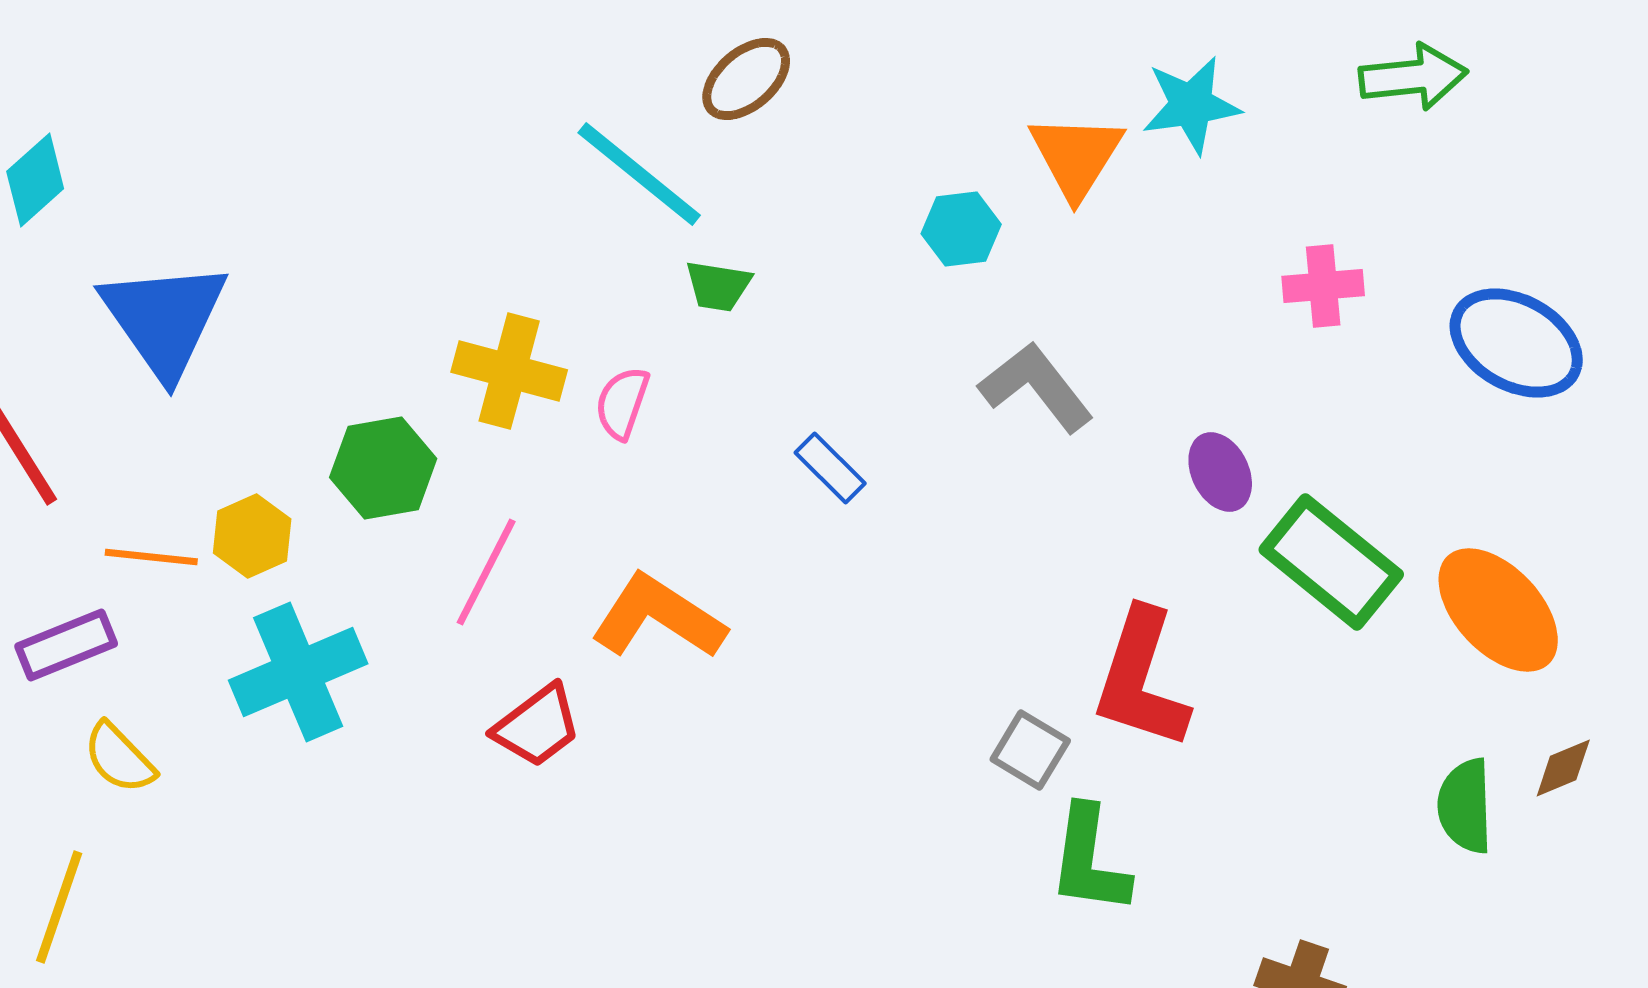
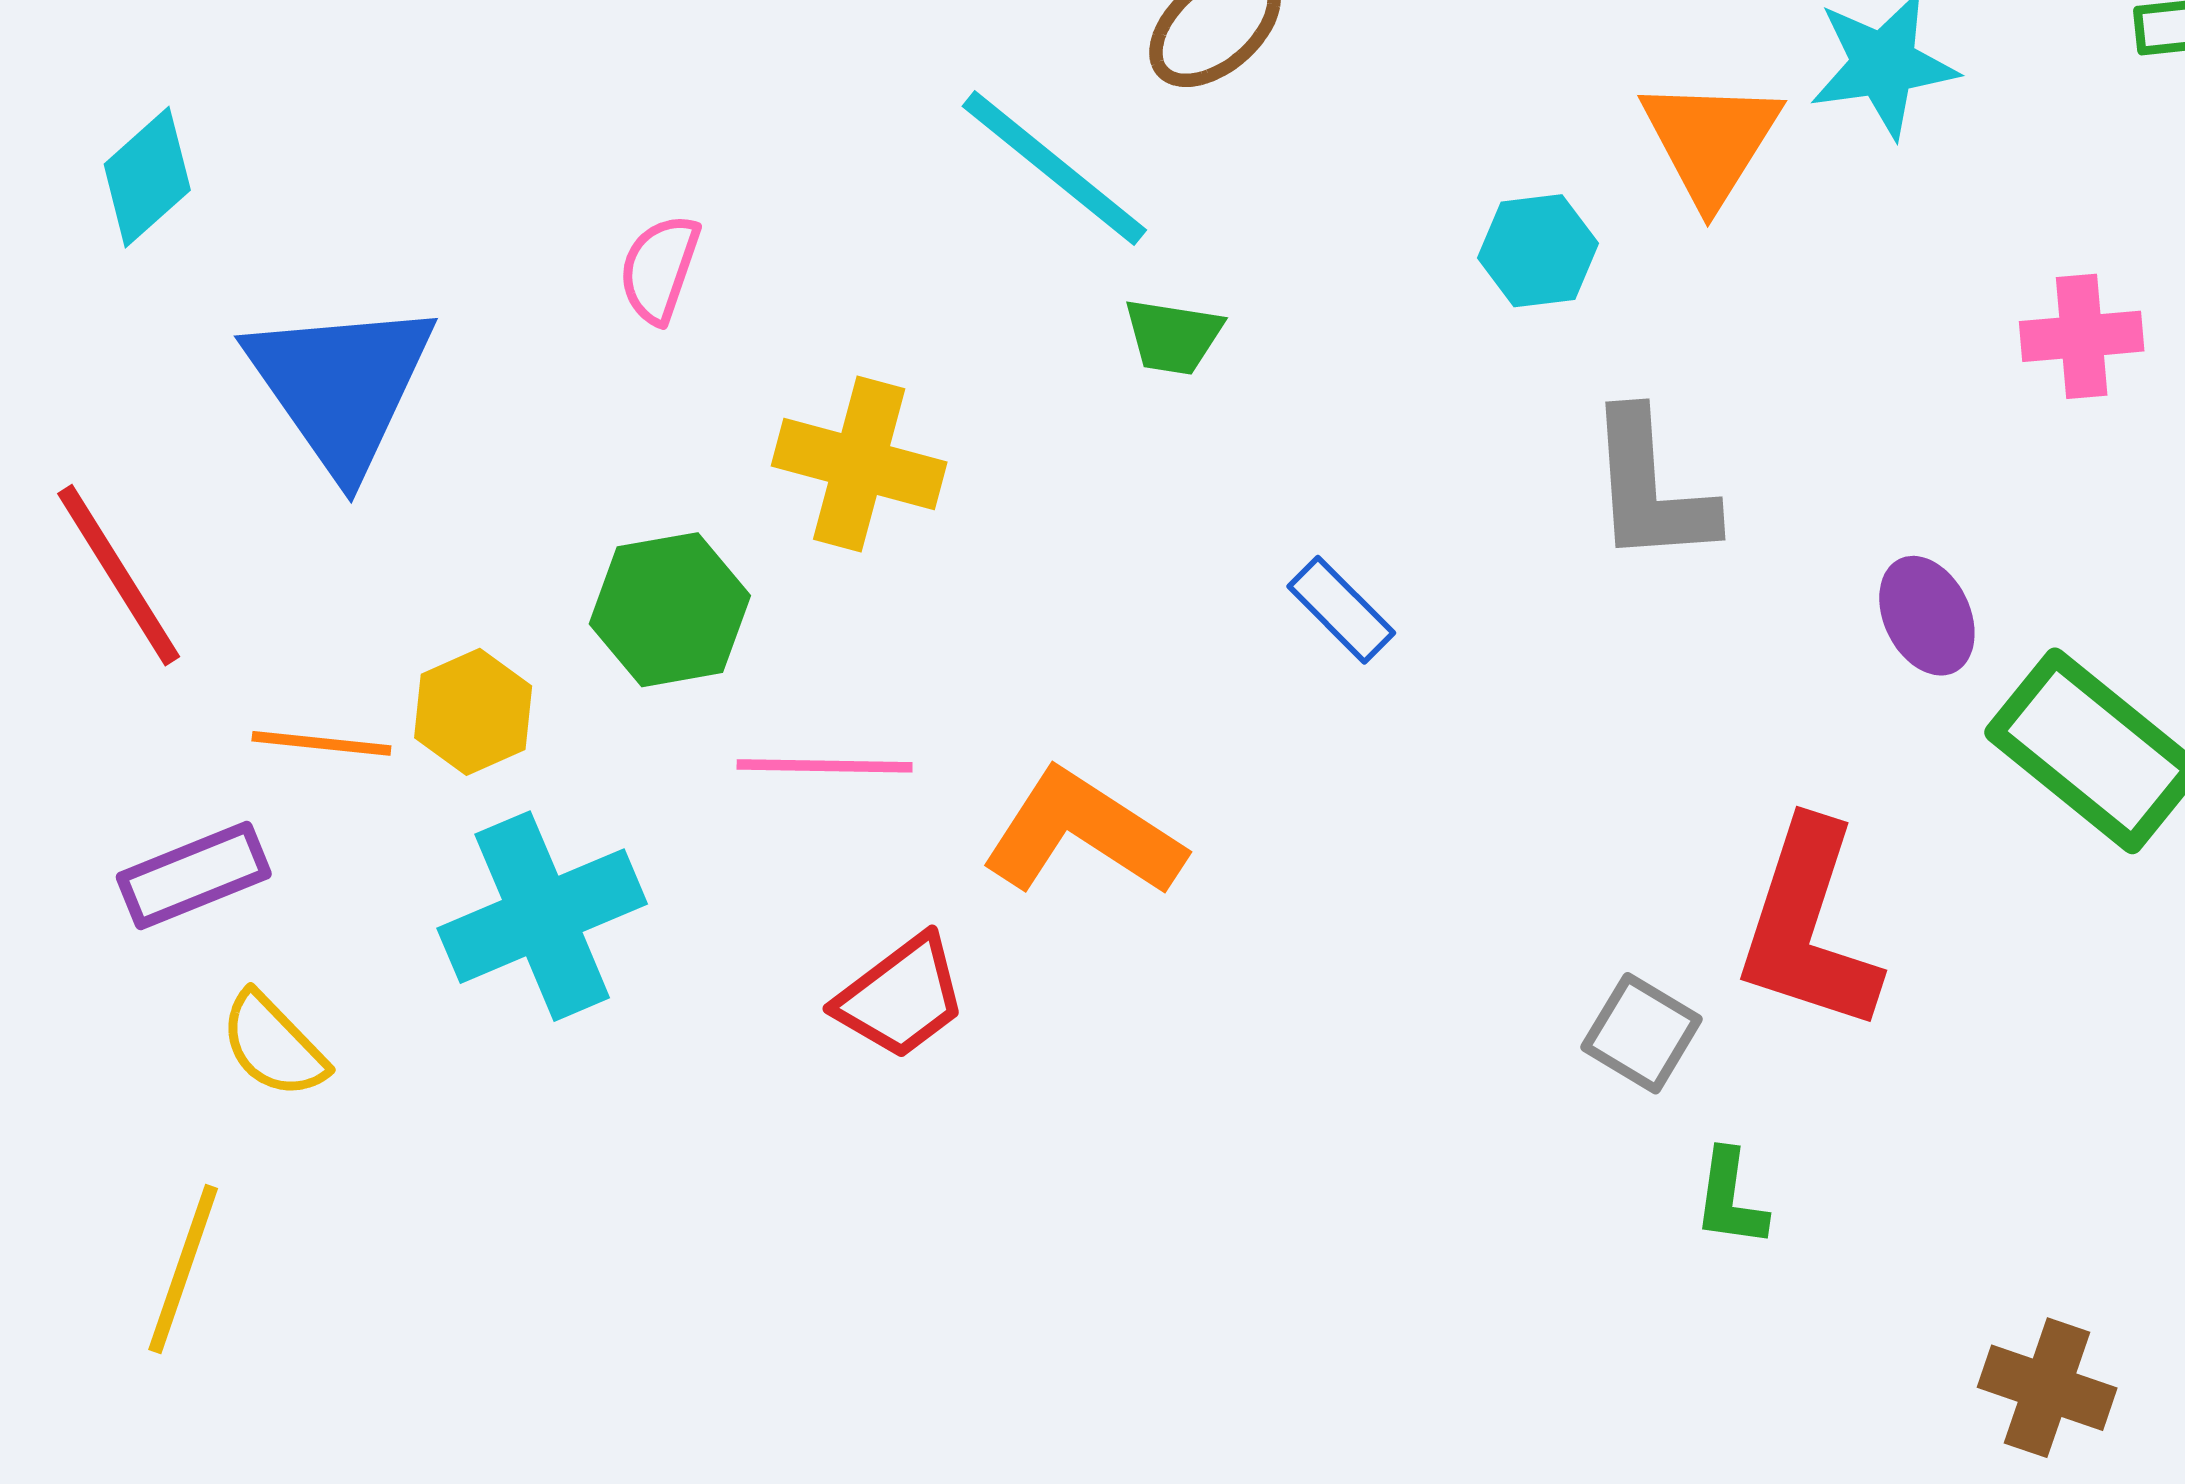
gray L-shape: (1036, 387) -> (1651, 488), turned -146
pink semicircle: (622, 403) -> (659, 269), moved
pink line: (486, 572) -> (825, 766), turned 64
green L-shape: (1089, 860) -> (1730, 1198), size x0.6

